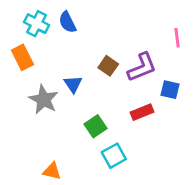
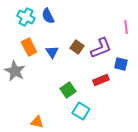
orange rectangle: (22, 57) -> (29, 47), moved
blue triangle: (73, 84) -> (52, 52), moved
gray star: (44, 100) -> (15, 71), moved
cyan square: (114, 156) -> (81, 111), turned -30

